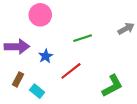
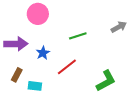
cyan rectangle: (37, 91) -> (35, 86), turned -32

